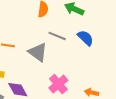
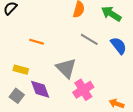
gray triangle: (38, 52) -> (66, 68), moved

